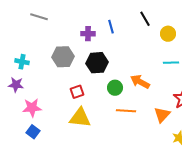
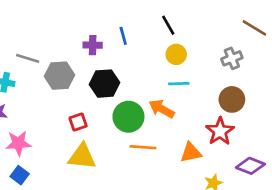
gray line: (39, 17) -> (28, 58), moved
yellow circle: (168, 34) -> (176, 54), moved
cyan line: (171, 63) -> (179, 84), moved
green circle: (115, 88) -> (128, 117), size x1.5
orange triangle: (162, 115) -> (191, 153), turned 36

